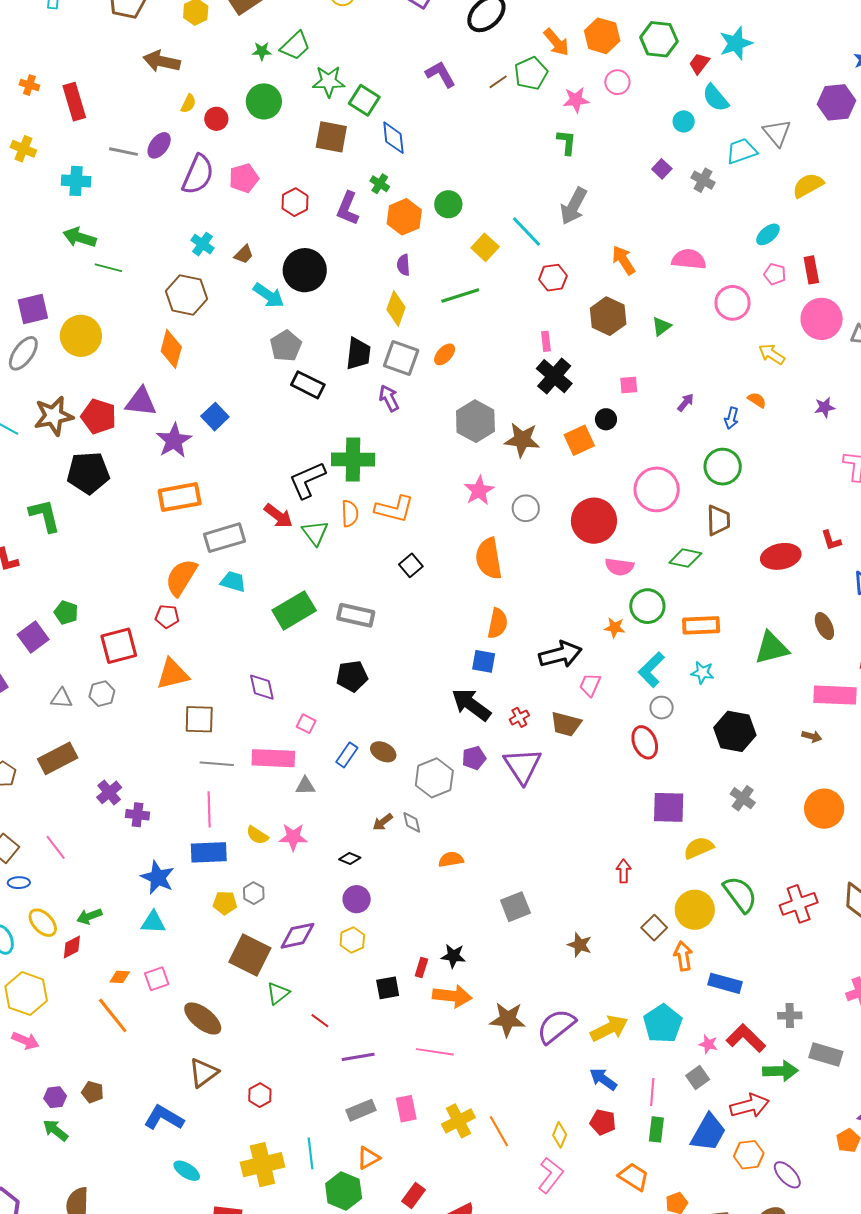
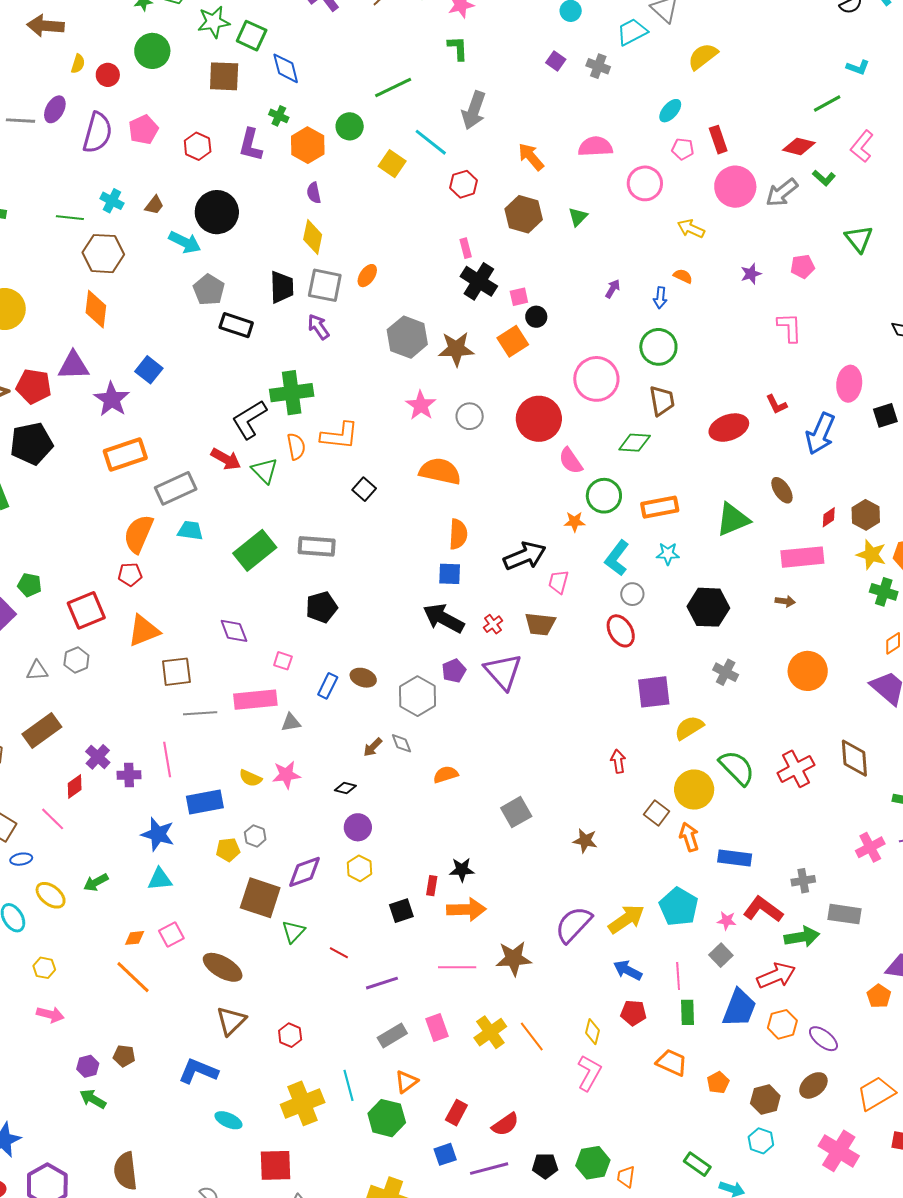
green line: (108, 268) -> (70, 218), moved
green line: (460, 295) -> (393, 87), moved
pink square: (629, 385) -> (519, 297), moved
orange semicircle: (489, 559) -> (440, 471), turned 120
pink semicircle: (619, 567) -> (571, 461), turned 56
pink line: (209, 809) -> (167, 759), moved
red diamond: (72, 947) -> (75, 786), moved
yellow hexagon: (26, 994) -> (44, 968), size x0.5
brown star: (508, 1019) -> (514, 959), moved

